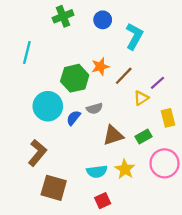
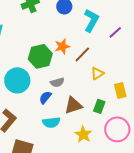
purple line: (158, 83) -> (115, 32), moved
blue semicircle: (73, 118) -> (45, 97), moved
green rectangle: (144, 137) -> (99, 106), turned -40
cyan semicircle: (97, 172) -> (51, 122), moved

